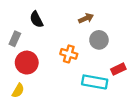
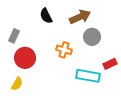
brown arrow: (86, 18) -> (80, 17), size x1.5
black semicircle: (36, 19) -> (46, 16), moved

